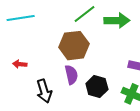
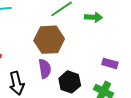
green arrow: (117, 21) -> (93, 17), size x0.7

